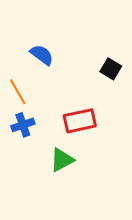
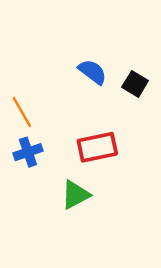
blue semicircle: (42, 55) -> (92, 72), moved

